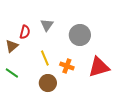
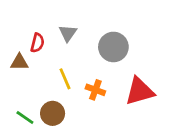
brown triangle: (12, 46) -> (19, 62), turned 40
green line: (12, 73) -> (25, 118), moved
brown circle: (48, 83) -> (53, 113), moved

